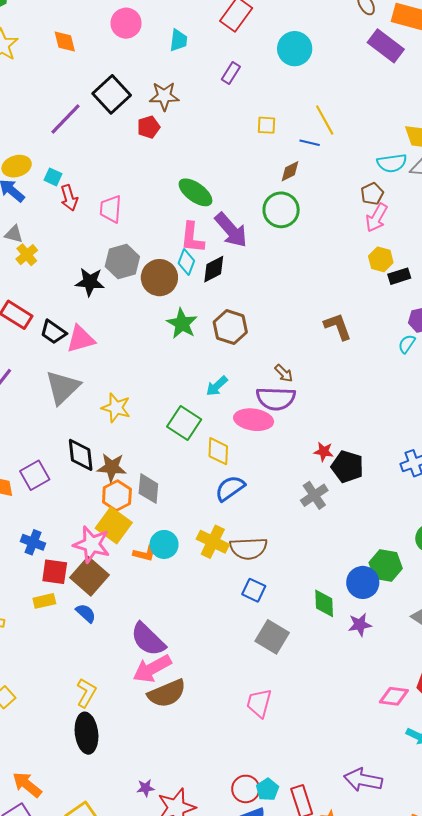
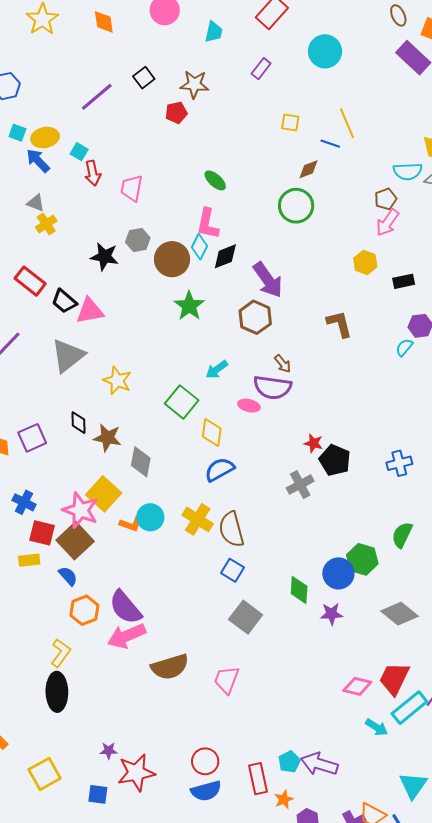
black square: (112, 94) -> (144, 78), size x0.6
green ellipse: (195, 192) -> (215, 180), size x0.7
purple arrow: (231, 230) -> (268, 280), moved
yellow hexagon: (381, 259) -> (365, 262), moved
gray hexagon: (122, 262) -> (138, 240), size x0.7
brown hexagon: (230, 327) -> (255, 317), moved
pink ellipse: (254, 420) -> (249, 406), size x0.6
black diamond: (81, 455) -> (79, 423), size x0.7
orange hexagon: (117, 496) -> (84, 610), moved
brown semicircle: (248, 548) -> (231, 529), turned 72
brown semicircle: (167, 693) -> (170, 667), moved
cyan pentagon: (267, 789) -> (289, 762), moved

